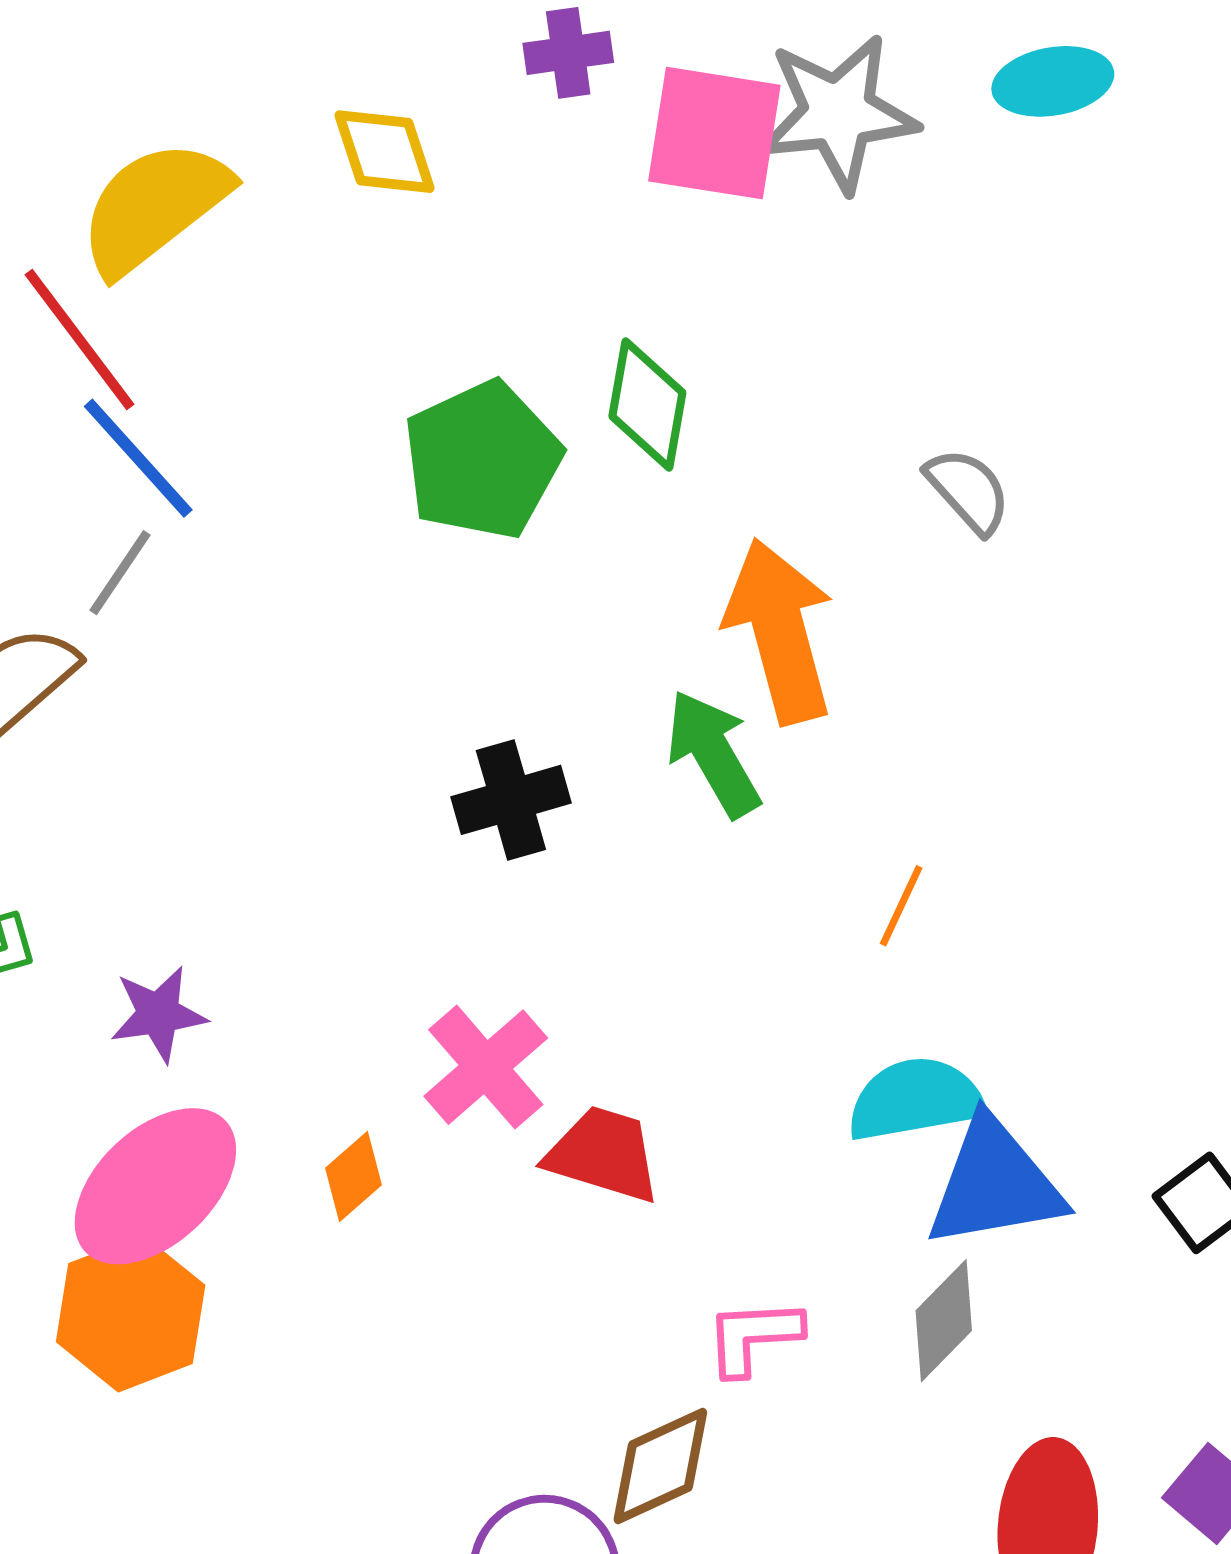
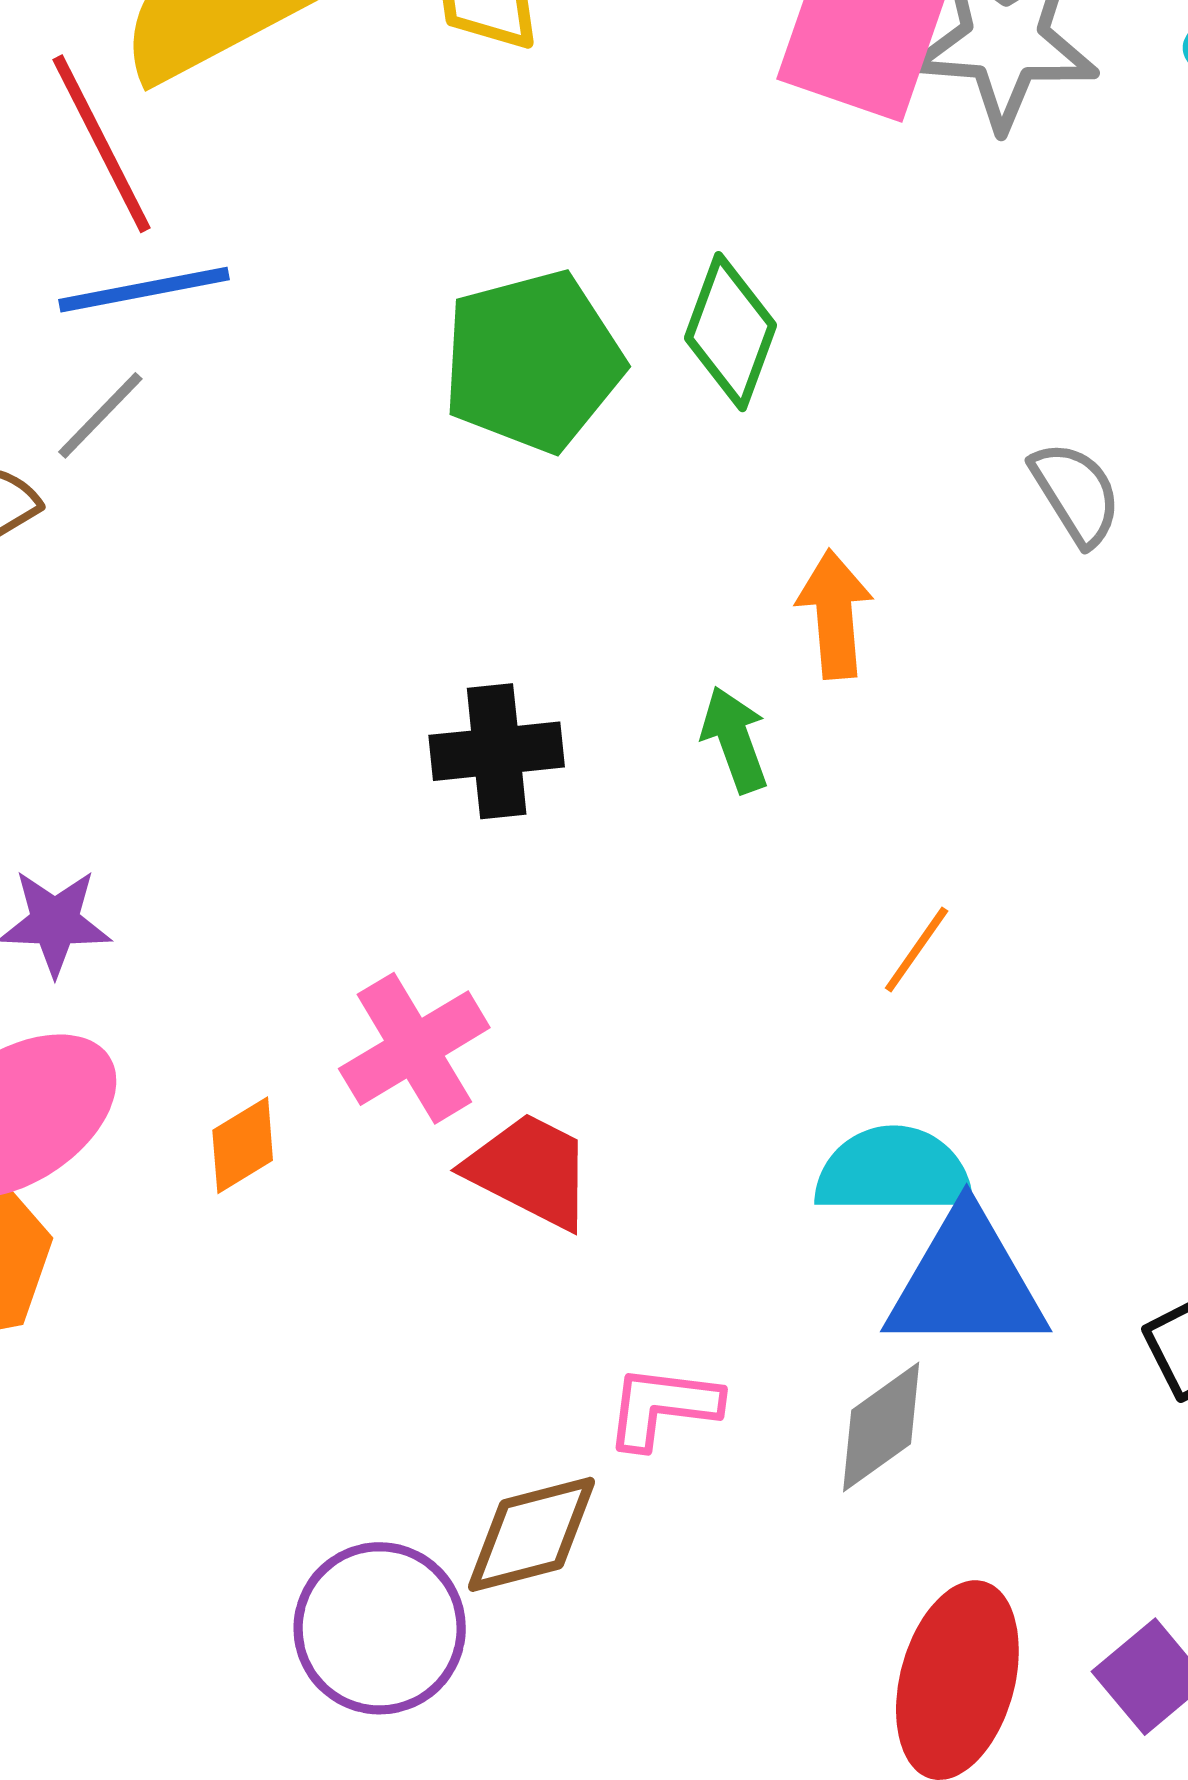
blue line: (138, 458) -> (144, 290), turned -69
orange arrow: (780, 631) -> (835, 614), size x0.6
green arrow: (713, 754) -> (735, 740), size x0.7

